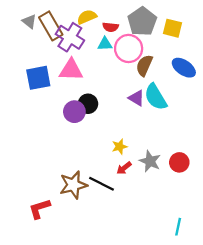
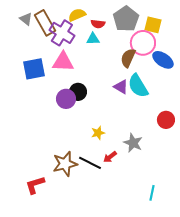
pink circle: (129, 48) -> (143, 43), moved
yellow star: (120, 147) -> (98, 133), moved
red circle: (179, 162) -> (166, 120), moved
red arrow: (124, 168) -> (110, 157), moved
cyan line: (178, 227) -> (152, 193), moved

